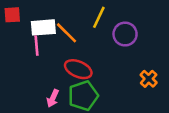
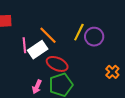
yellow line: (99, 17) -> (79, 32), moved
white rectangle: (43, 27) -> (38, 50), moved, turned -30

